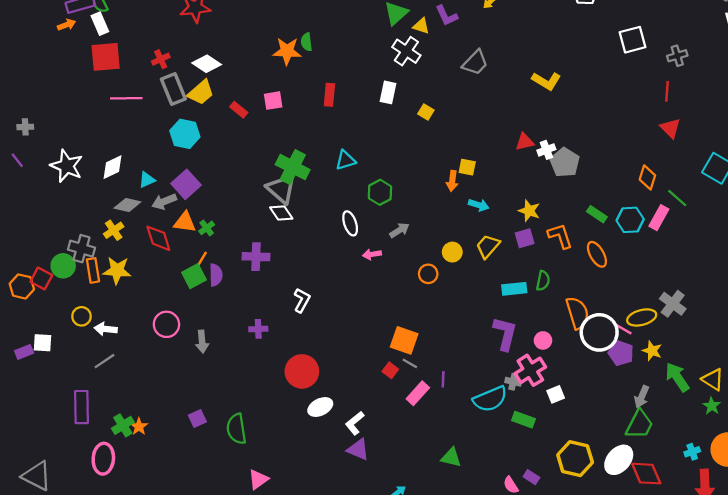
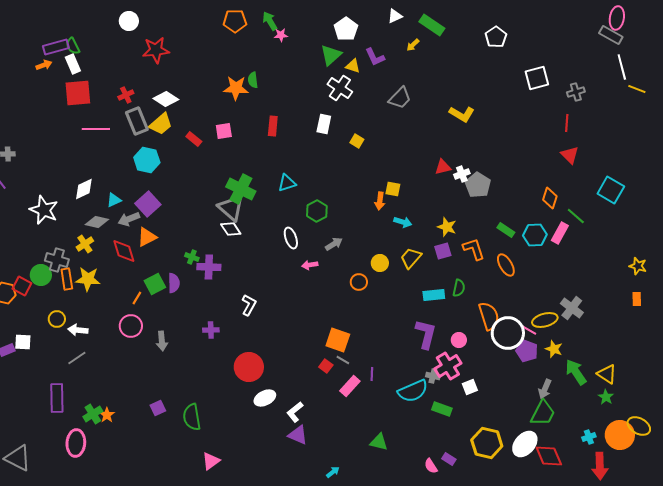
white star: (67, 166) -> (44, 210), moved
orange triangle: (185, 222) -> (147, 237), turned -35
green cross: (207, 228) -> (192, 257), moved, turned -32
orange line: (202, 259) -> (137, 298), moved

